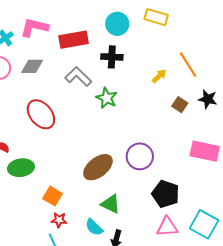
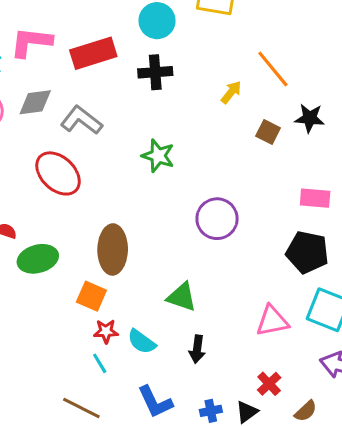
gray L-shape: (78, 77) -> (81, 120), moved
green star: (107, 98) -> (158, 156), moved
pink rectangle: (205, 151) -> (315, 198), size x0.7
brown ellipse: (98, 167) -> (113, 249), moved, turned -44
black pentagon: (166, 194) -> (307, 252), moved
cyan semicircle: (94, 227) -> (142, 342), moved

